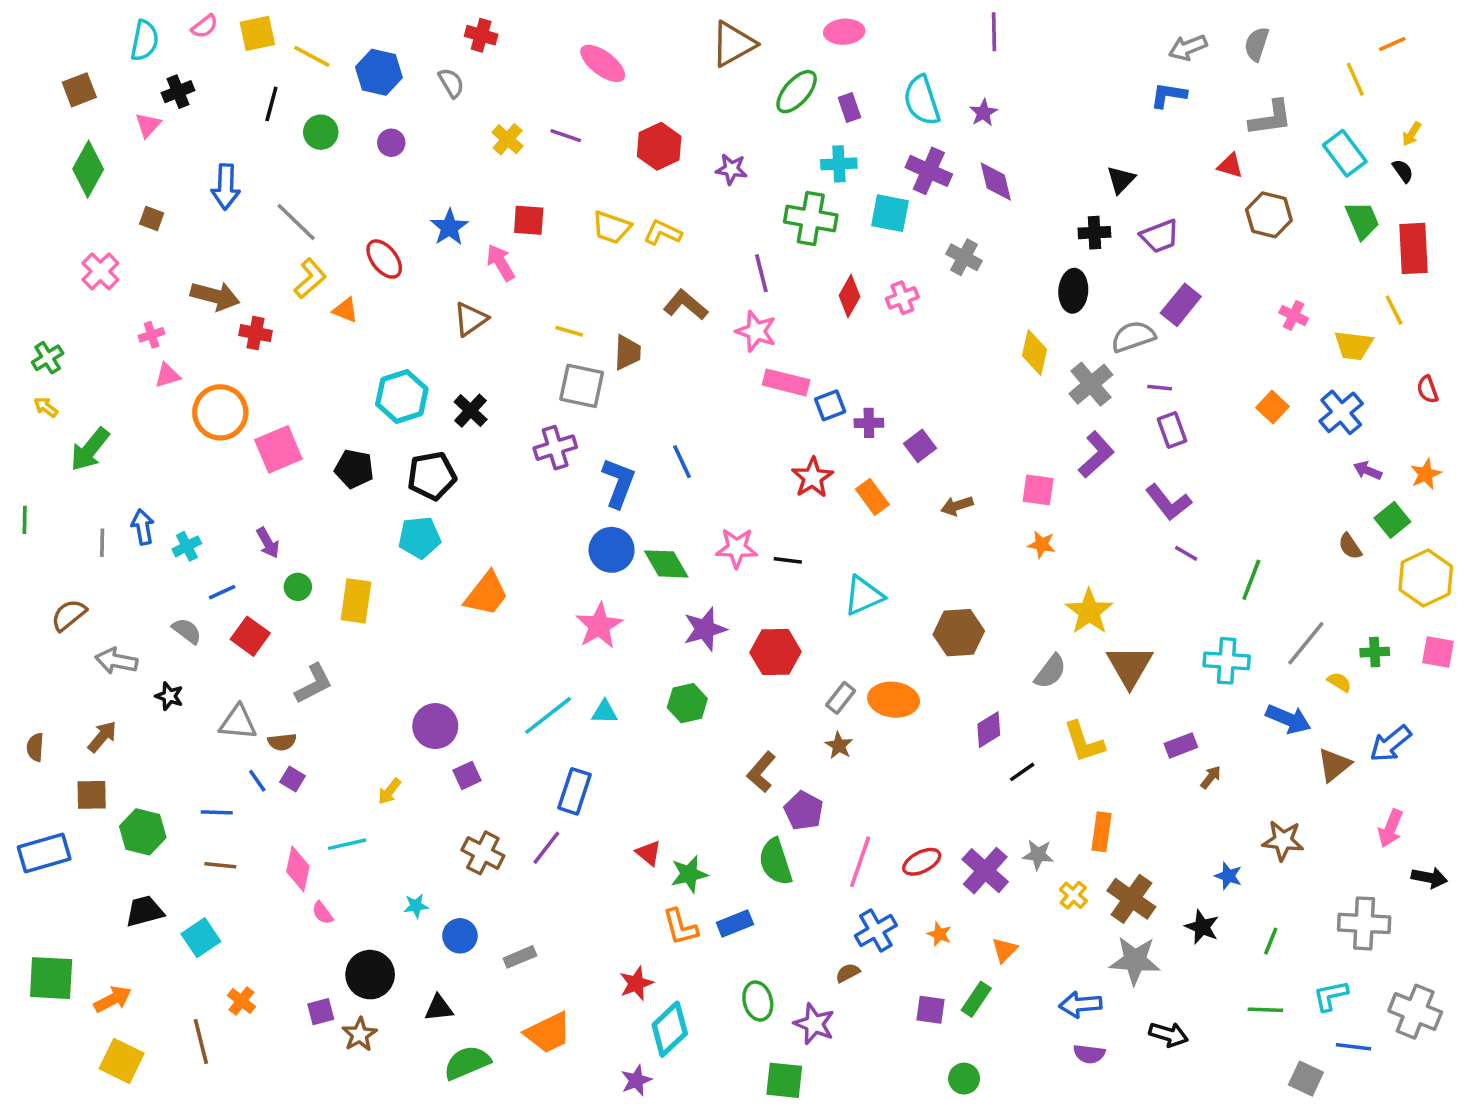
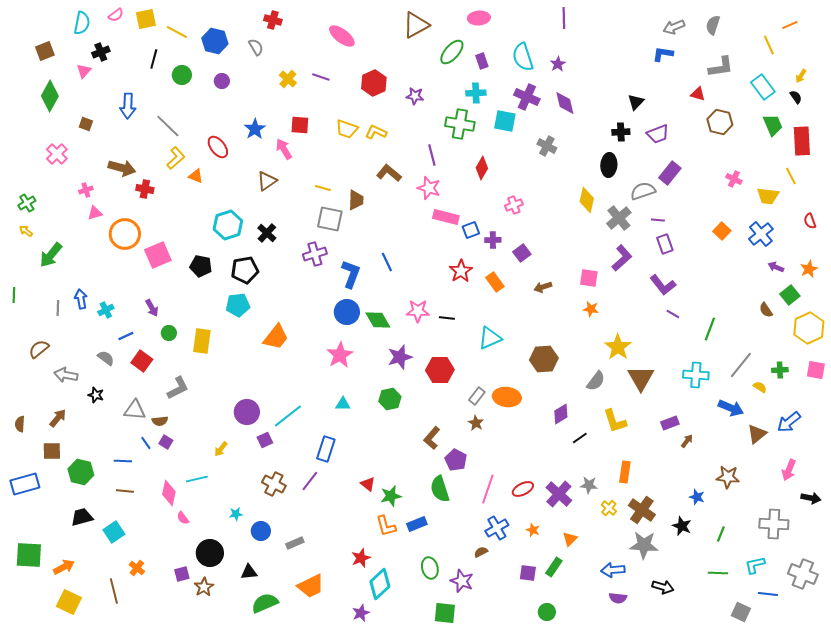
pink cross: (902, 298) -> (514, 205), moved
cyan line: (548, 715) -> (288, 416), moved

